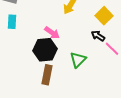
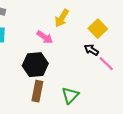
pink arrow: (52, 33) -> (45, 37), moved
green triangle: (78, 60) -> (70, 95), moved

